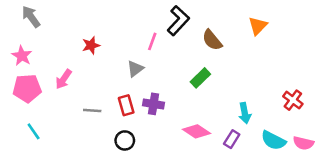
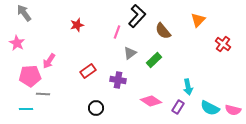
red star: (91, 45) -> (77, 25), moved
gray triangle: (135, 69) -> (130, 53), moved
pink pentagon: (27, 88) -> (30, 76), moved
red cross: (293, 100) -> (223, 44), moved
red rectangle: (126, 105) -> (88, 71), moved, turned 70
gray line: (92, 110) -> (43, 94), moved
cyan line: (34, 131) -> (26, 109), moved, turned -56

